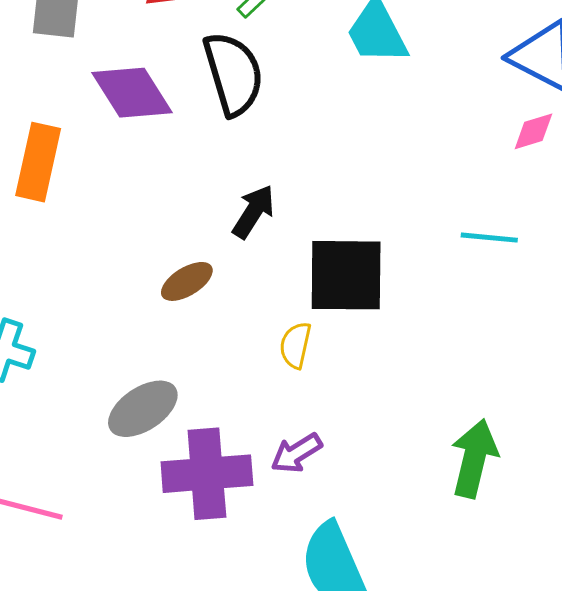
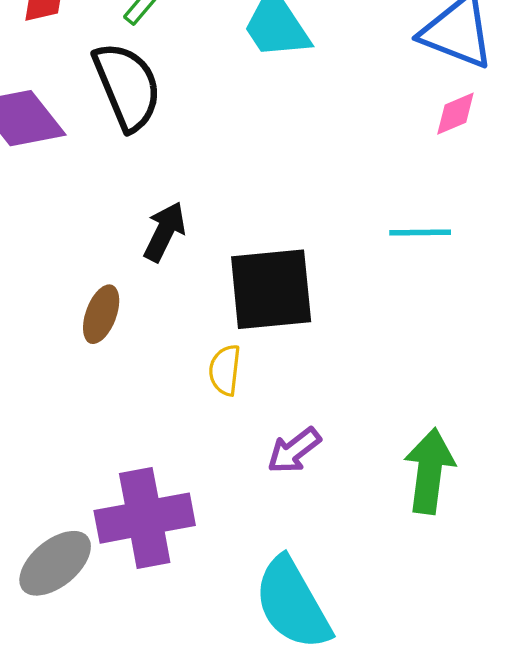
brown ellipse: (187, 281) -> (101, 314), turned -32
gray ellipse: (143, 409) -> (55, 563), moved
purple arrow: (296, 453) -> (294, 450), moved

